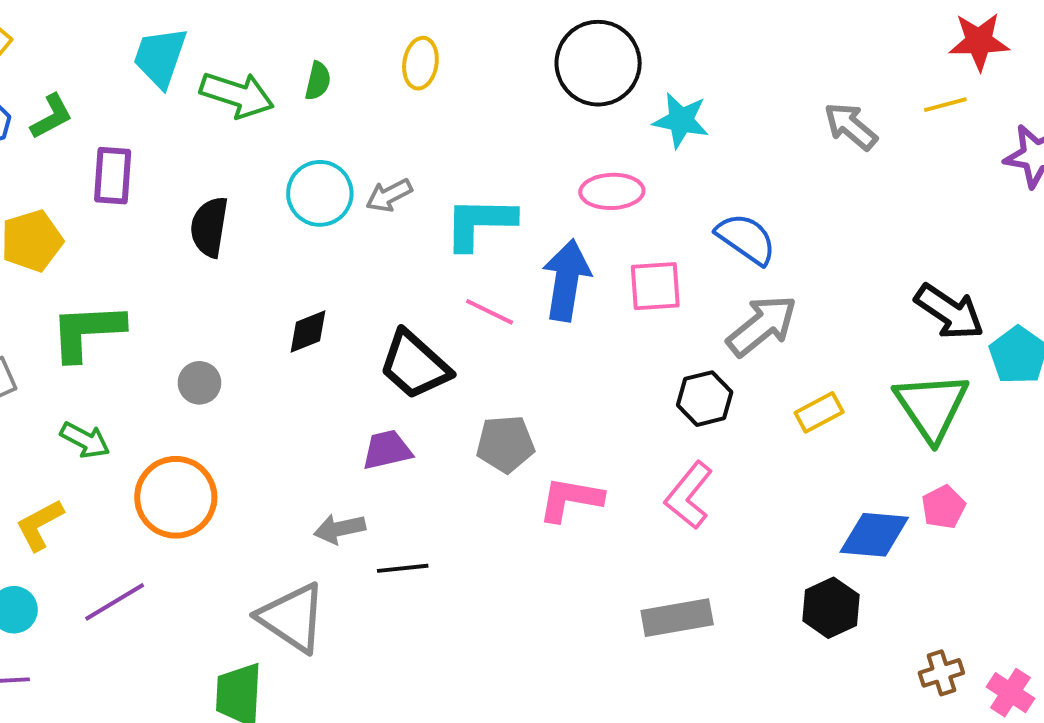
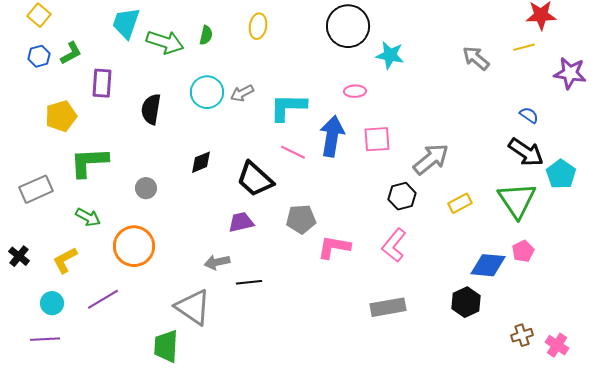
pink ellipse: (612, 191) -> (355, 91), size x0.7
blue semicircle: (746, 239) -> (529, 115), moved, size x0.6

